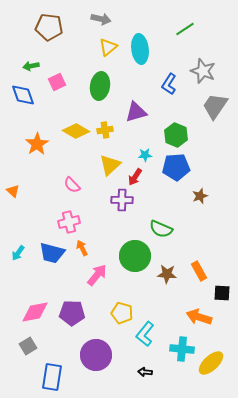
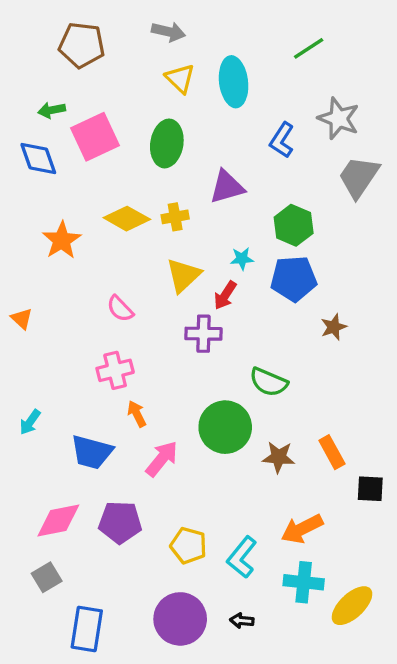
yellow triangle: (108, 47) -> (180, 78), turned -36
pink square: (57, 82) -> (95, 137), size x1.6
blue trapezoid: (52, 253) -> (92, 452), moved
yellow pentagon: (122, 313) -> (188, 546), moved
orange arrow: (199, 317) -> (302, 529), moved, turned -45
purple circle: (96, 355) -> (180, 619), moved

